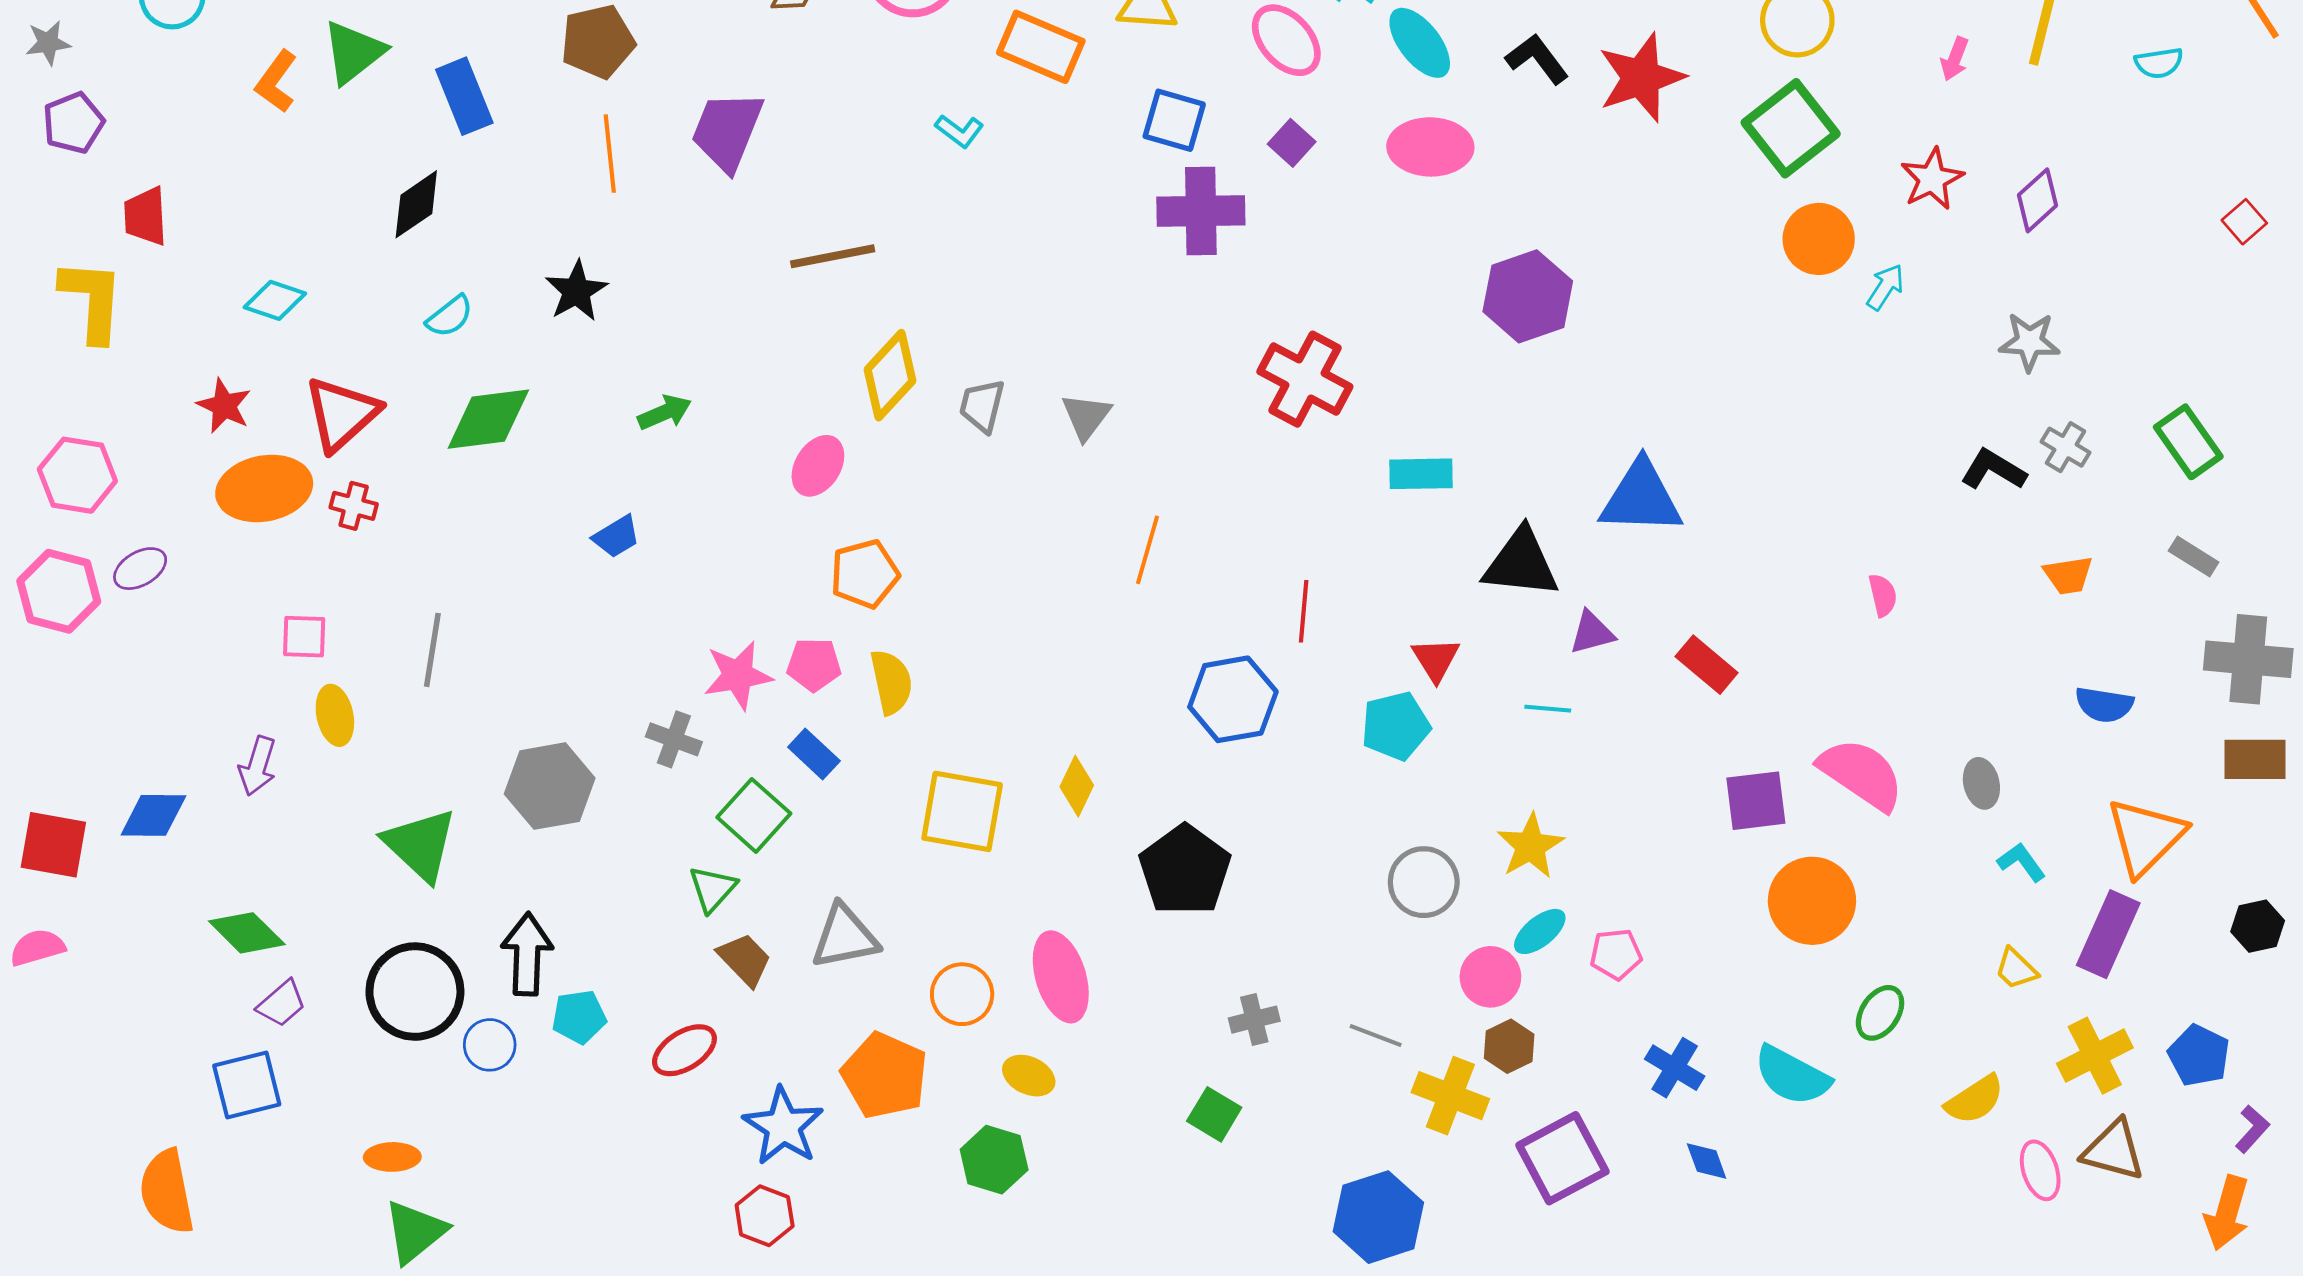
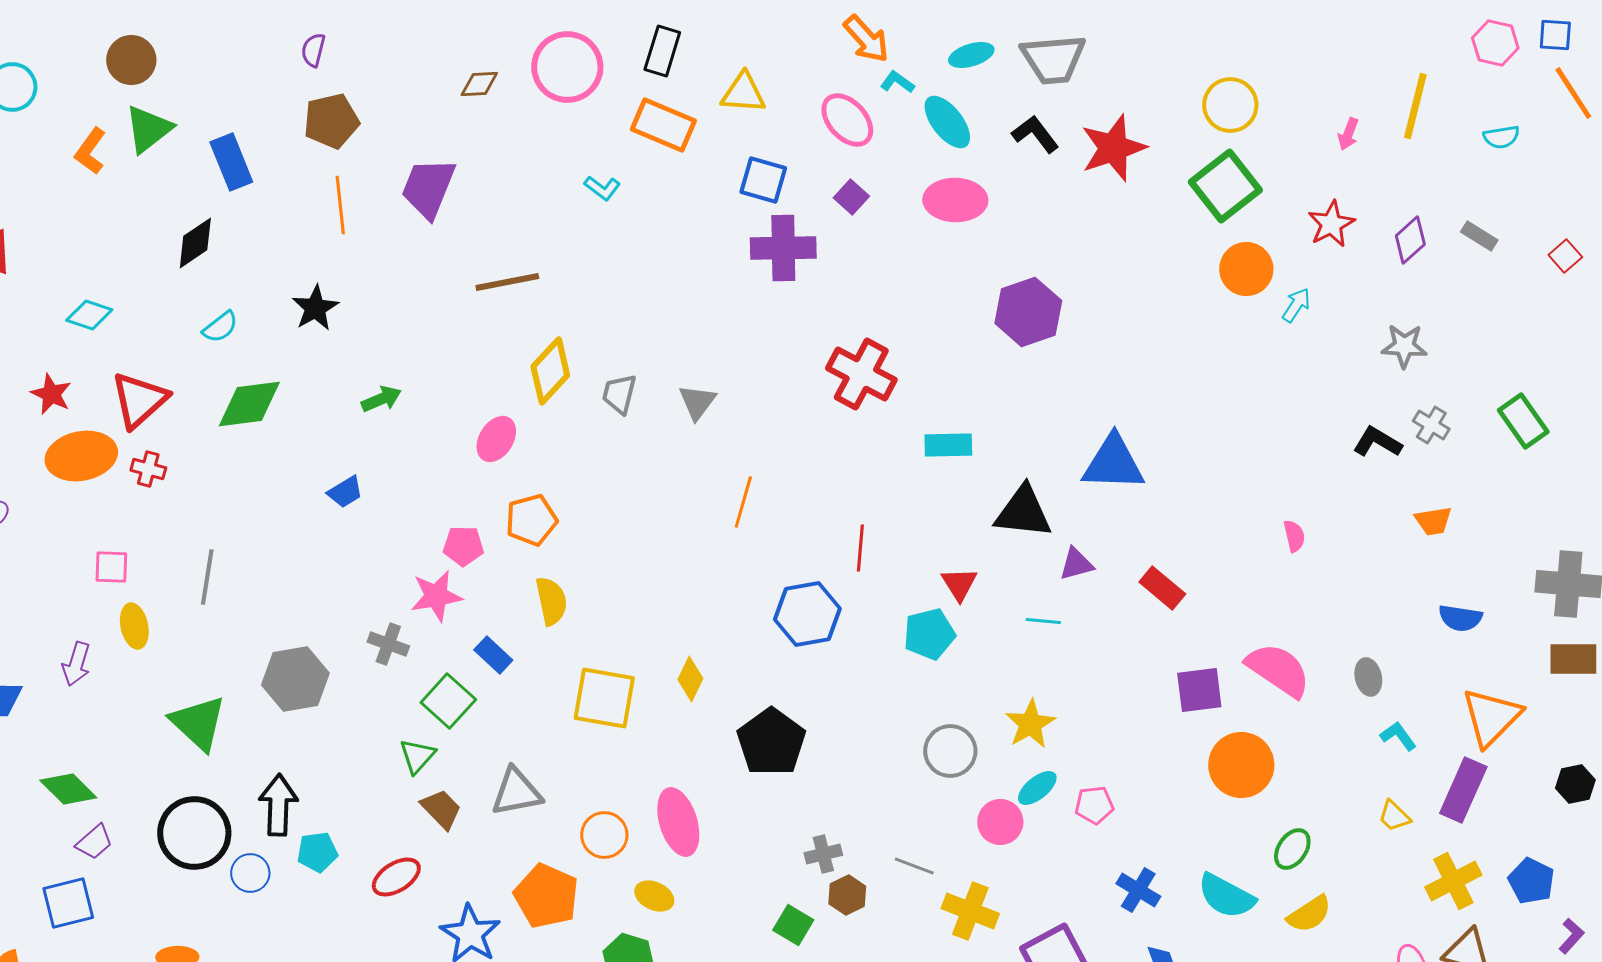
gray rectangle: (2194, 557) -> (1479, 236), moved
pink pentagon: (814, 665) -> (463, 546), moved
brown hexagon: (1509, 1046) -> (847, 895), moved
yellow semicircle: (1975, 1100) -> (1309, 914), moved

